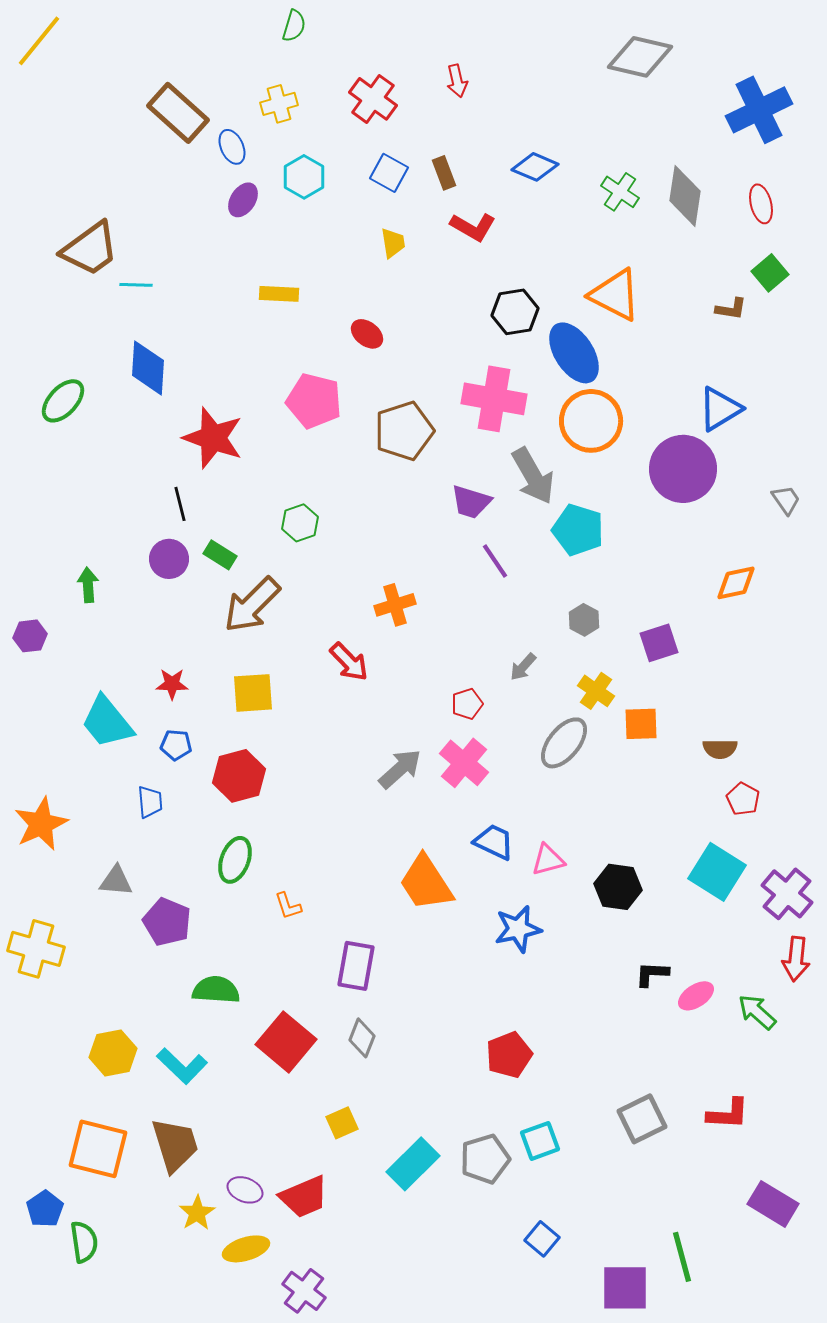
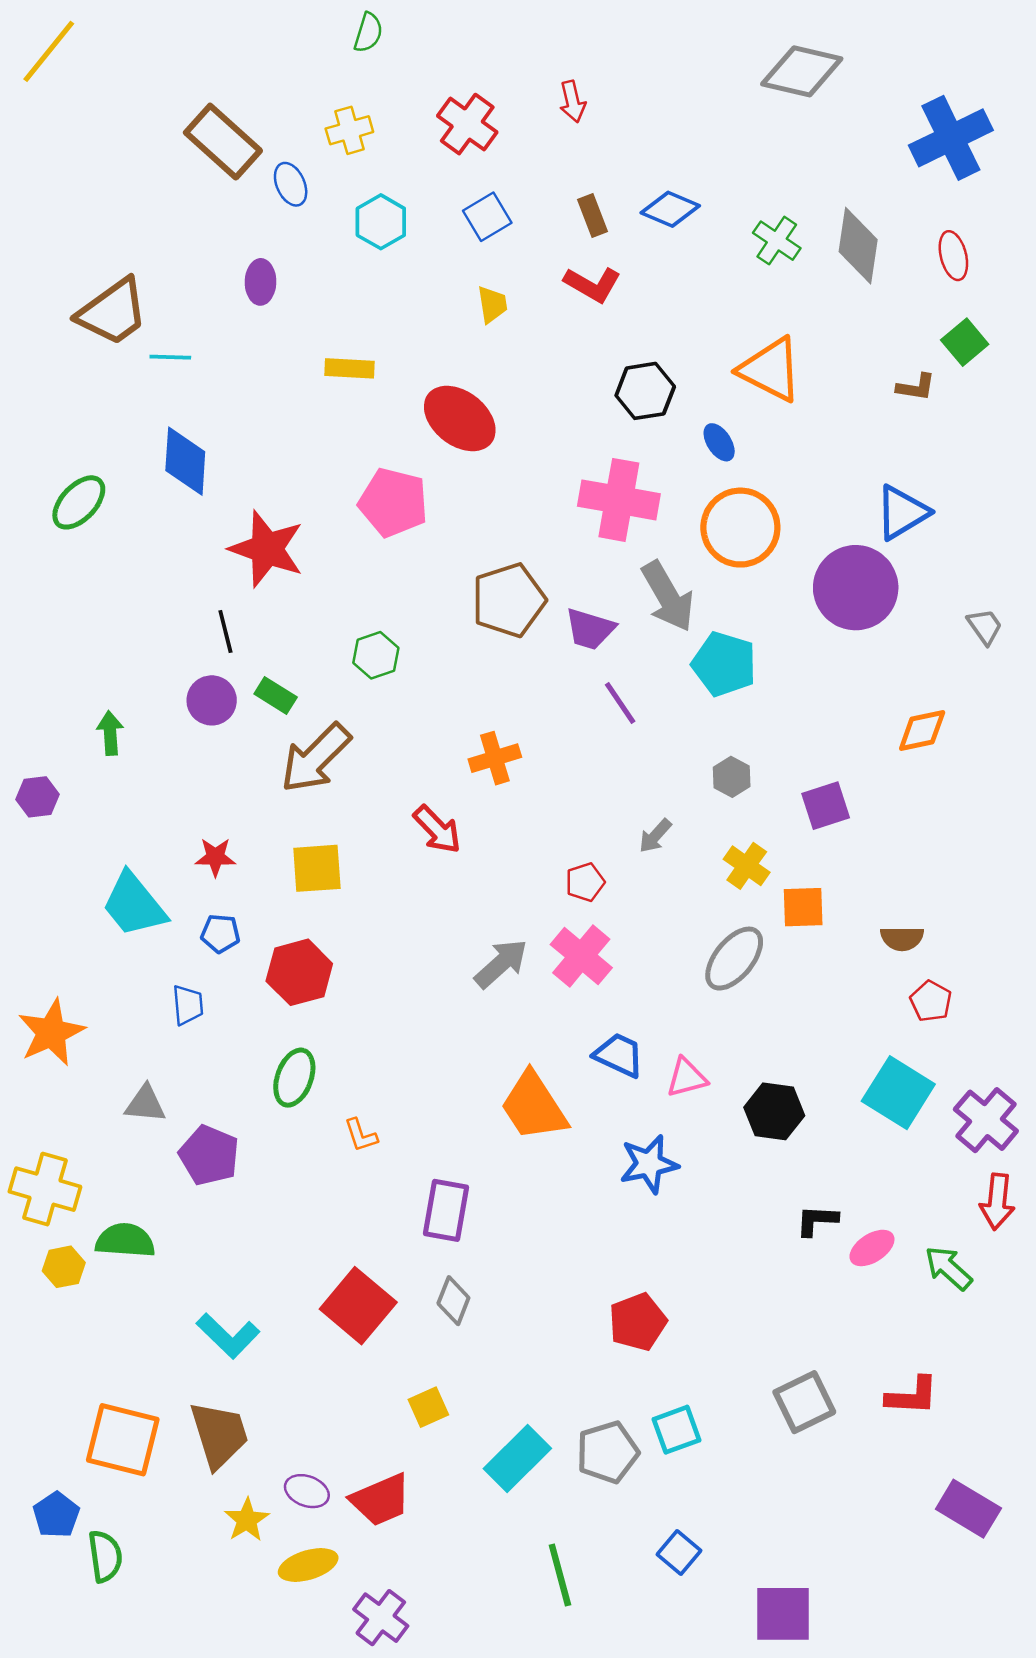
blue square: (389, 173) -> (487, 217), turned 30
brown rectangle: (444, 173) -> (593, 216), moved
purple ellipse: (243, 200) -> (261, 282), moved, turned -32
red ellipse: (367, 334) -> (460, 419), size x1.8
blue ellipse: (574, 353) -> (719, 442), size x0.5
brown pentagon: (404, 431) -> (509, 600), moved
gray ellipse: (564, 743) -> (734, 959), moved
green semicircle: (216, 990) -> (125, 1240), moved
yellow hexagon: (113, 1053) -> (64, 1267), moved, size x0.7
green line: (682, 1257) -> (560, 1575), moved

